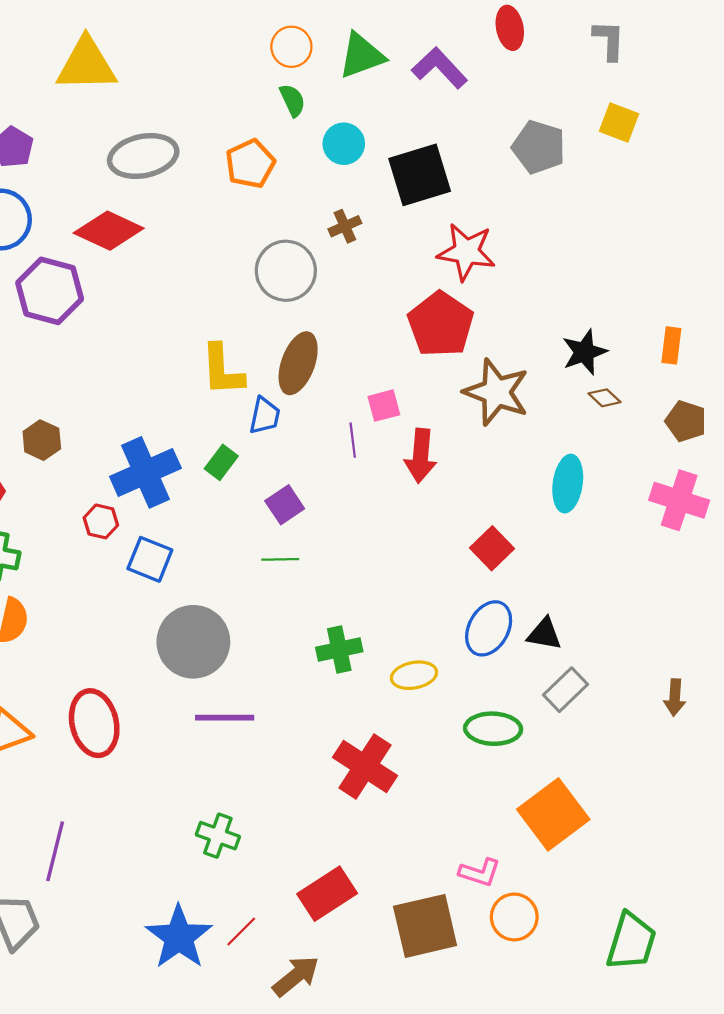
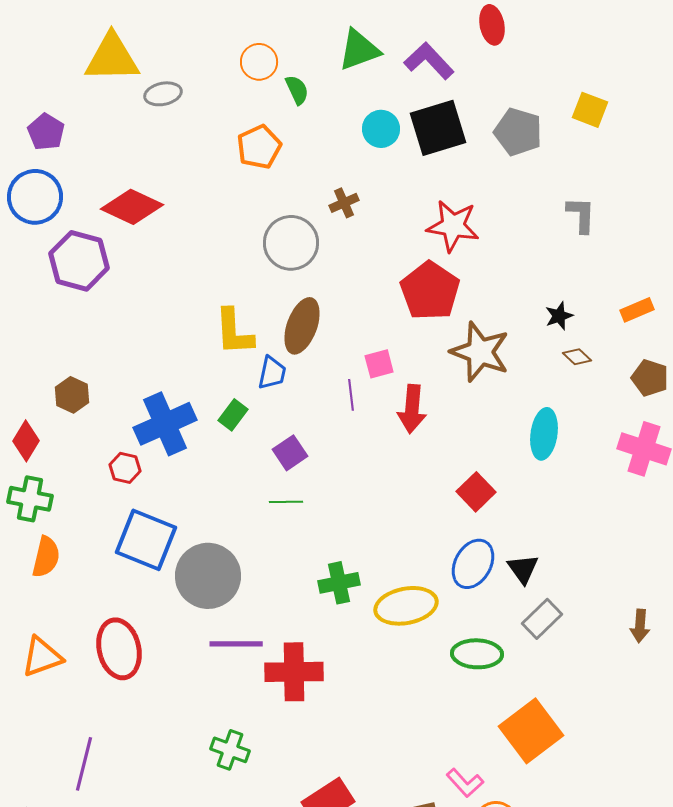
gray L-shape: (609, 40) -> (581, 215), moved
orange circle: (291, 47) -> (259, 62), moved
cyan circle: (344, 144) -> (381, 129), moved
gray ellipse: (143, 156) -> (163, 94), moved, size x0.6
black square: (420, 175) -> (438, 128), moved
orange rectangle: (671, 345) -> (637, 310), turned 60
black star: (584, 352) -> (559, 316), size x0.7
blue square: (150, 559) -> (146, 540), moved, size x1.5
black triangle: (544, 634) -> (523, 569), turned 44
yellow ellipse: (414, 675) -> (406, 606), size x1.5
red cross: (365, 767) -> (294, 672), moved, turned -34
pink L-shape: (480, 872) -> (465, 783), turned 30

